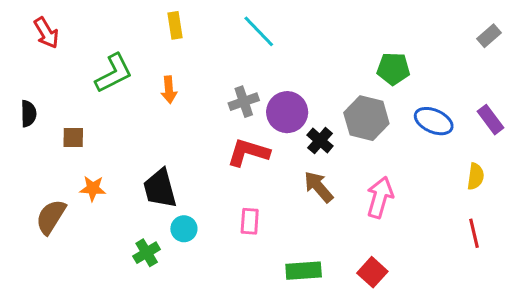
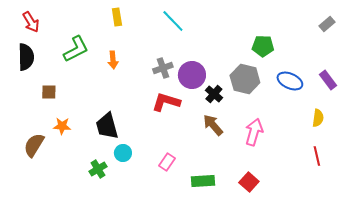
black semicircle: (28, 114) -> (26, 57), moved, size x1.5
pink rectangle: (250, 221) -> (167, 162), moved, turned 30

